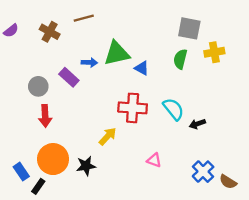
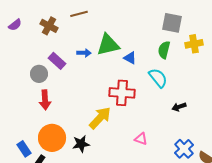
purple rectangle: (69, 77) -> (57, 61), moved
cyan semicircle: (173, 109) -> (158, 78), moved
yellow arrow: (108, 136) -> (100, 118), size x1.4

